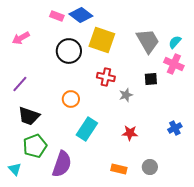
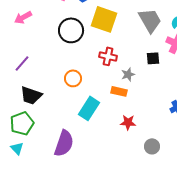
red star: (130, 133) -> (128, 122), moved
green pentagon: (35, 146) -> (22, 123), moved
orange rectangle: (119, 169) -> (119, 91), moved

